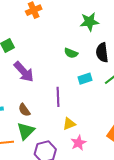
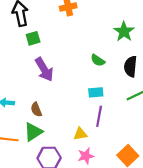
green star: (89, 22) -> (124, 32), turned 30
cyan rectangle: (85, 79) -> (96, 92), moved
purple line: (58, 97) -> (99, 116), moved

